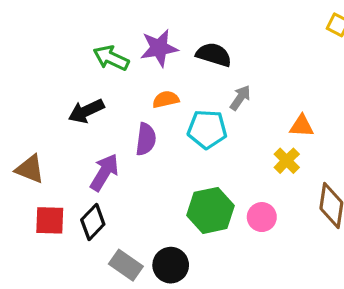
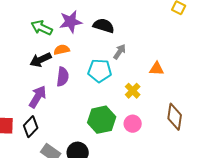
orange semicircle: (166, 99) -> (62, 50), moved
black arrow: (86, 111) -> (41, 60), moved
yellow cross: (287, 161) -> (133, 91), moved

